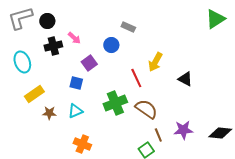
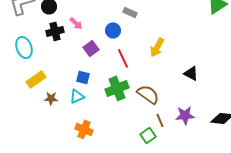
red line: (136, 78) -> (123, 58), moved
black triangle: (185, 79) -> (191, 73), moved
blue square: (76, 83) -> (83, 77), moved

